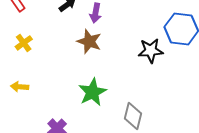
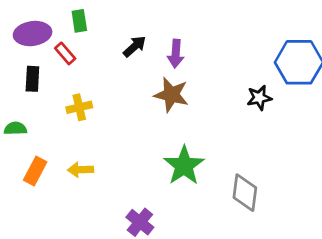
yellow cross: (24, 43) -> (79, 107), turned 30
black star: (151, 51) -> (259, 98), size x0.7

